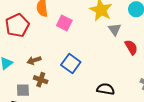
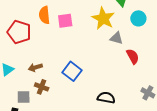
pink square: (64, 23) -> (65, 21), moved, turned -35
red pentagon: (17, 25) -> (19, 32), turned -30
gray triangle: (115, 29) -> (116, 38), turned -40

